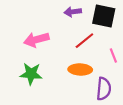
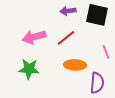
red line: (84, 41) -> (66, 38), moved

